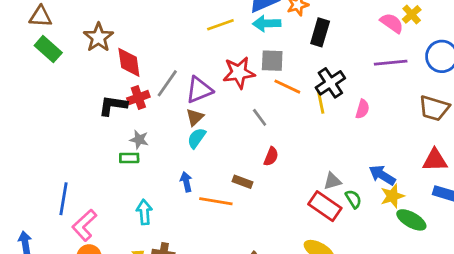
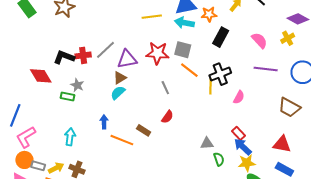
pink semicircle: (392, 23) -> (259, 40), moved
red diamond: (129, 62) -> (41, 76), moved, turned -35
red rectangle: (325, 206) -> (239, 133), moved, size x0.6

